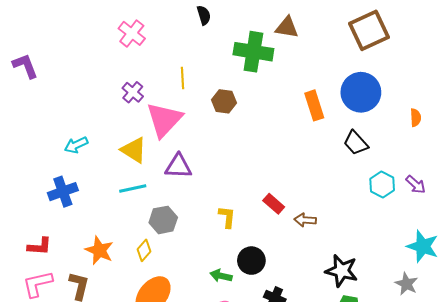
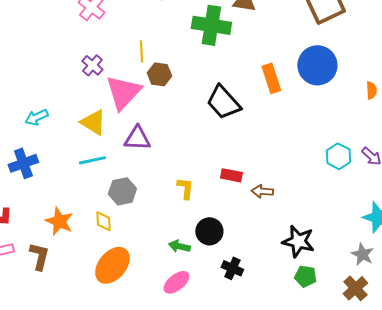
brown hexagon: (224, 101) -> (159, 74), moved
black trapezoid: (356, 143) -> (223, 102), moved, size x1.4
red rectangle: (274, 204) -> (231, 175), turned -30
yellow diamond: (144, 250) -> (103, 221), turned -45

